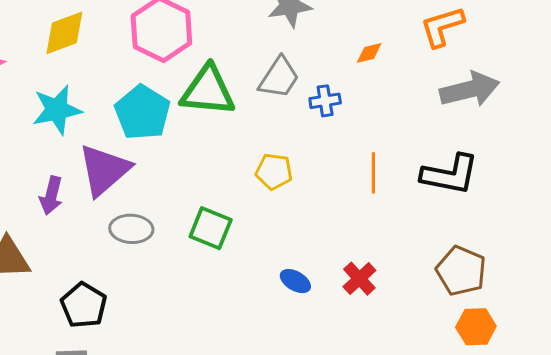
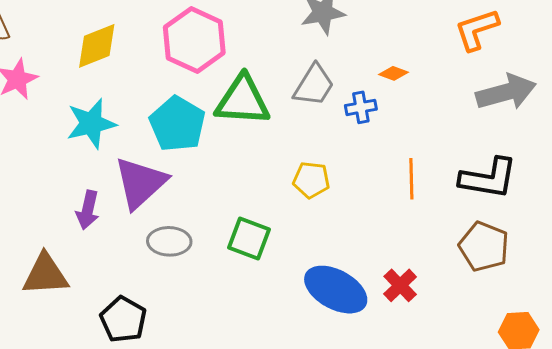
orange diamond: (369, 53) -> (394, 73), moved, turned 36
brown pentagon: (461, 271) -> (484, 247), moved
blue ellipse: (295, 281) -> (336, 290), size x2.0

